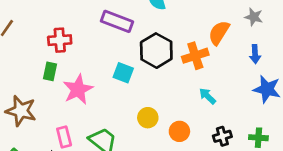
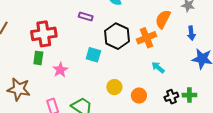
purple rectangle: (117, 21) -> (86, 17), size x0.6
red cross: (60, 40) -> (44, 34), size x1.4
pink star: (78, 89) -> (60, 70), size x0.7
green cross: (258, 138) -> (189, 95), moved

